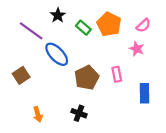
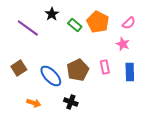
blue ellipse: (57, 54) -> (51, 76), moved
blue rectangle: (145, 93) -> (130, 72), moved
orange arrow: (38, 114) -> (34, 103), turned -56

